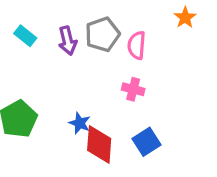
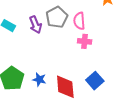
pink cross: (133, 89) -> (85, 41), moved
blue star: (80, 123) -> (39, 80), moved

